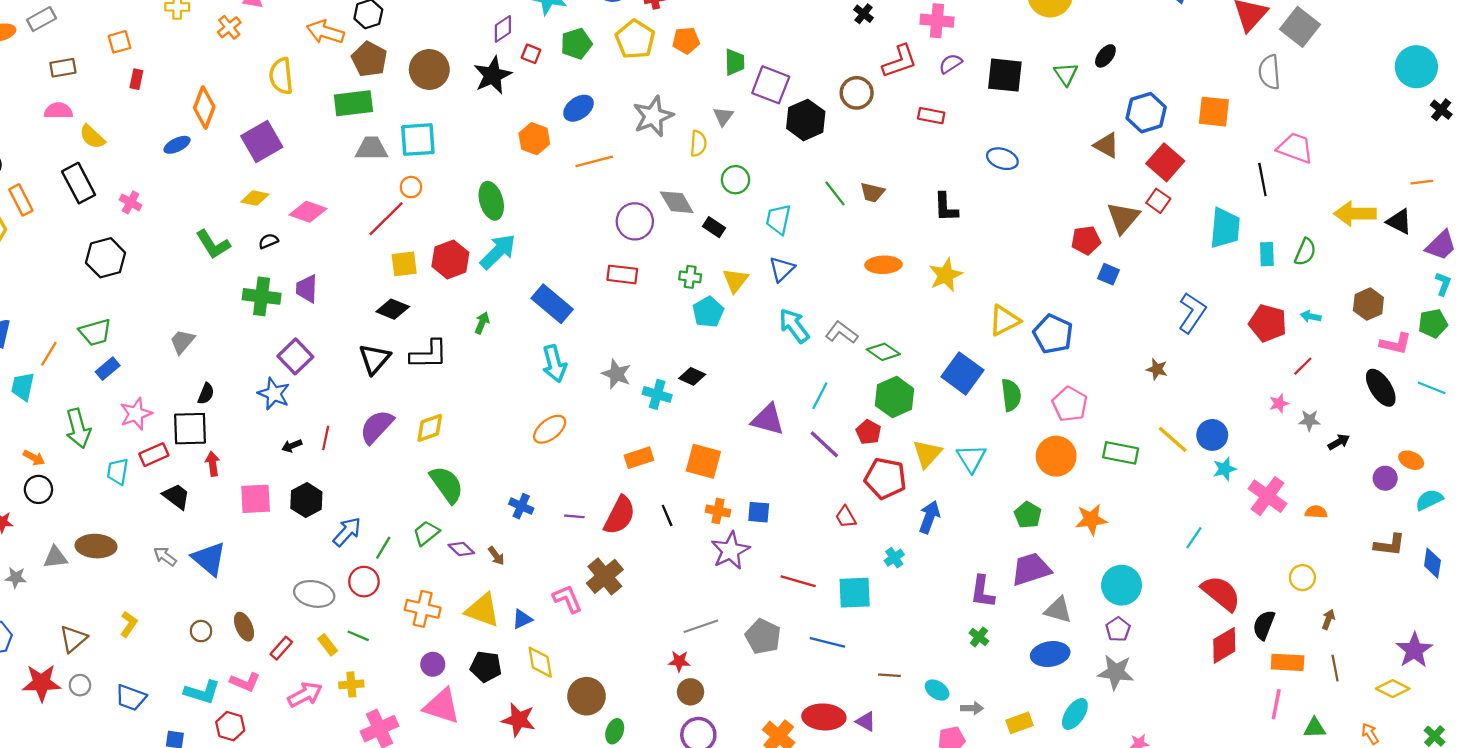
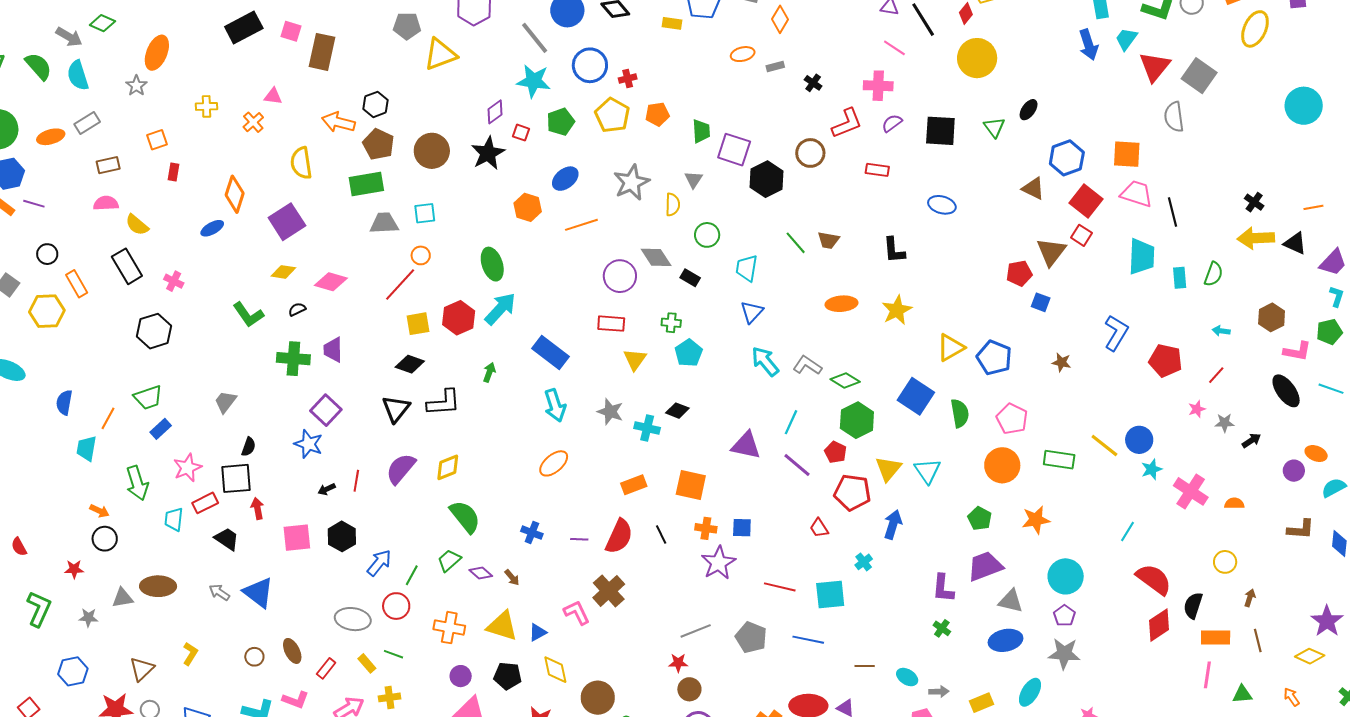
black cross: (1441, 110) -> (1254, 202), moved
cyan square: (418, 140) -> (425, 213), size x0.7
pink trapezoid: (1295, 148) -> (1137, 194), moved
yellow triangle: (735, 280) -> (635, 359), moved
red pentagon: (1268, 323) -> (1165, 360), moved
brown star: (1157, 369) -> (1061, 362), moved

